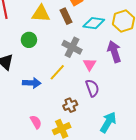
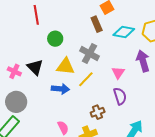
yellow triangle: (41, 14) -> (66, 66), moved
green circle: (29, 40) -> (55, 39), moved
gray cross: (72, 47) -> (89, 54), moved

